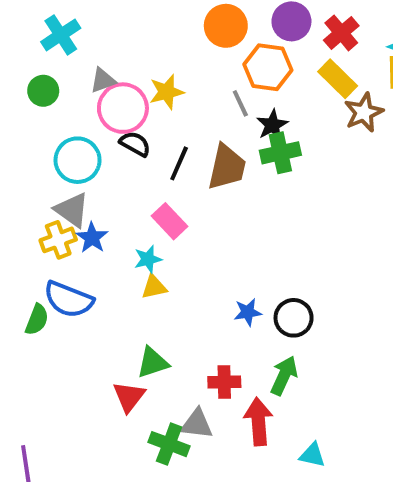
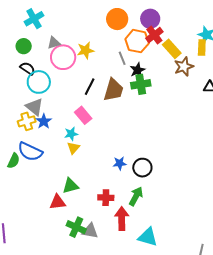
red cross: (341, 33) -> (154, 35), moved
black semicircle: (135, 144) -> (27, 68), moved
yellow triangle: (154, 287) -> (73, 148), turned -40
red triangle: (129, 397) -> (57, 202), turned 42
gray triangle: (197, 424) -> (90, 231), moved
cyan triangle: (312, 455) -> (148, 237), size x1.5

